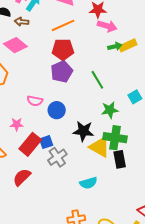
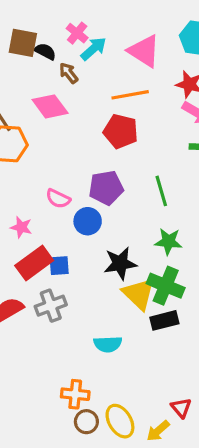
brown arrow: (22, 22) -> (69, 73), turned 32
purple pentagon: (62, 72) -> (106, 188), moved
black star: (83, 131) -> (120, 263), turned -30
gray cross: (57, 157) -> (51, 306), moved
black rectangle: (120, 159) -> (164, 320), turned 72

